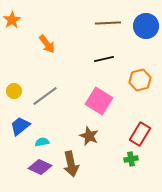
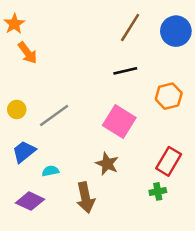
brown line: (108, 23) -> (130, 27), turned -55
orange arrow: (47, 44) -> (28, 53), moved
purple diamond: (40, 167) -> (30, 201), moved

